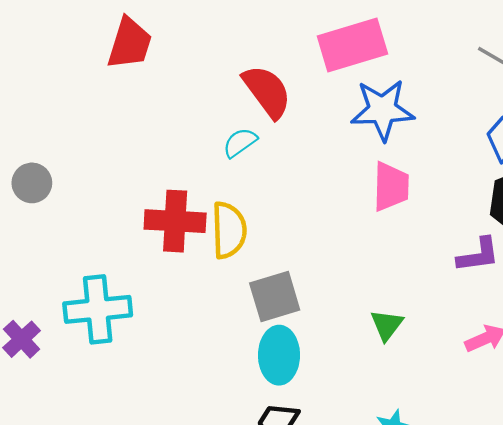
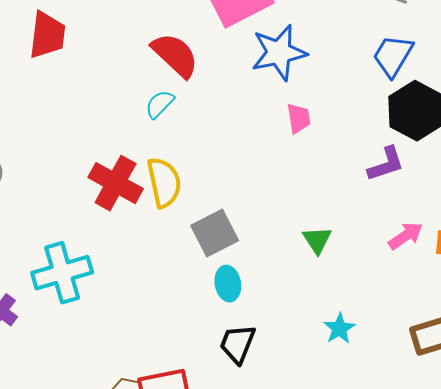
pink trapezoid: (391, 187) -> (299, 118), size x0.7
red cross: (175, 221) -> (116, 183), turned 36
cyan ellipse: (279, 355) -> (228, 284), size x0.7

